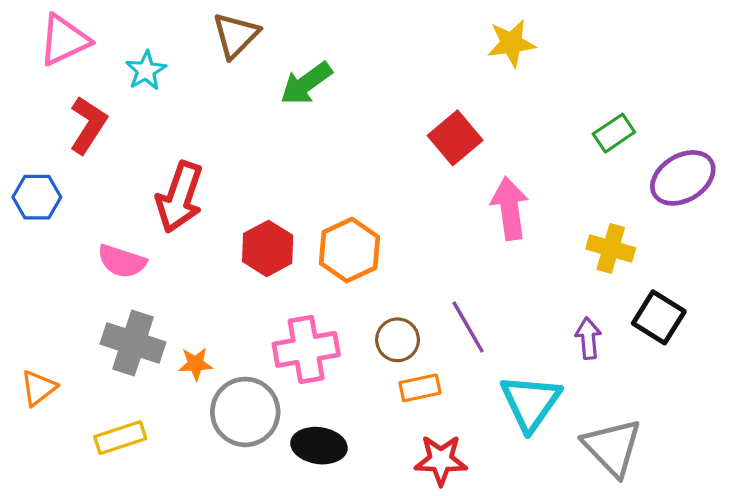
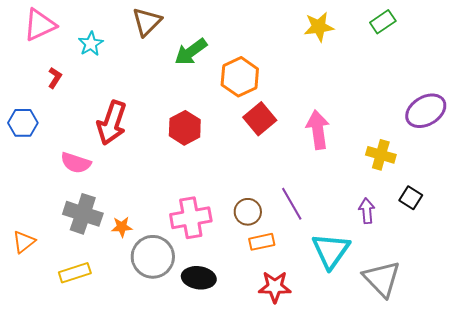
red L-shape: (88, 125) -> (55, 78), size x0.6
green rectangle: (614, 133) -> (383, 22), moved
red square: (455, 138) -> (260, 119), moved
red hexagon: (268, 248) -> (185, 128), moved
orange hexagon: (349, 250) -> (240, 77), moved
black square: (659, 317) -> (411, 198), size x0.7

